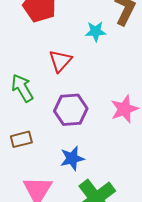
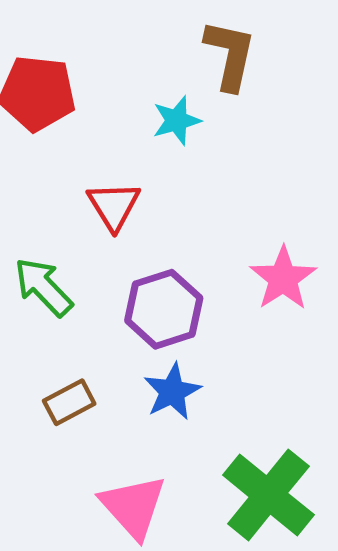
blue star: (72, 158) -> (172, 392), moved

